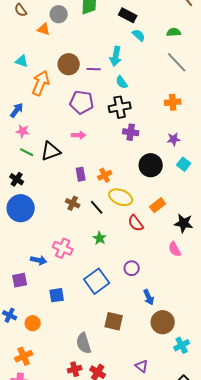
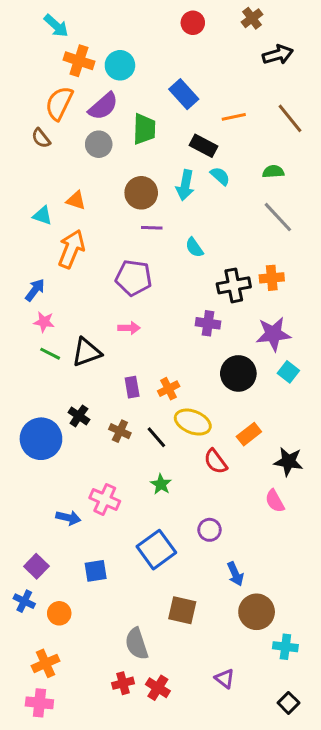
orange triangle: (44, 29) -> (76, 200), moved
cyan arrow: (116, 56) -> (185, 185), moved
brown circle: (69, 64) -> (141, 193), moved
black cross: (120, 107) -> (234, 285), moved
purple star: (174, 139) -> (273, 334), size x1.6
black cross: (17, 179) -> (79, 416), moved
purple square: (20, 280) -> (36, 566), moved, turned -35
cyan cross: (182, 345) -> (285, 647), turned 35

